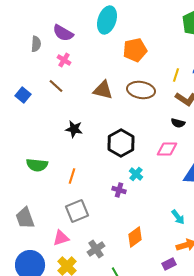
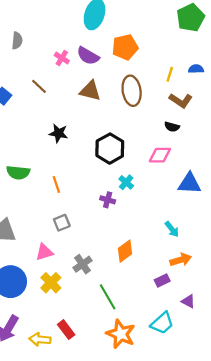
purple semicircle: (63, 33) -> (88, 56), moved
pink cross: (64, 60) -> (62, 58), moved
brown ellipse: (141, 90) -> (132, 91), turned 72
orange line: (72, 176) -> (56, 185), turned -35
gray square: (77, 211) -> (62, 223), size x0.7

